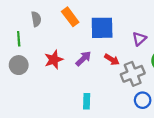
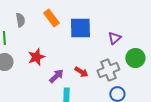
purple arrow: (83, 58) -> (56, 76), moved
red arrow: (112, 60) -> (81, 72), moved

